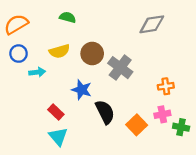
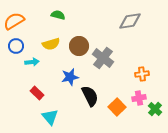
blue star: (82, 90) -> (70, 77), turned -30
red rectangle: (56, 112) -> (37, 93), moved
green cross: (181, 127) -> (155, 109), turned 32

